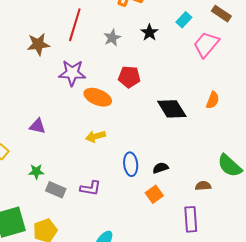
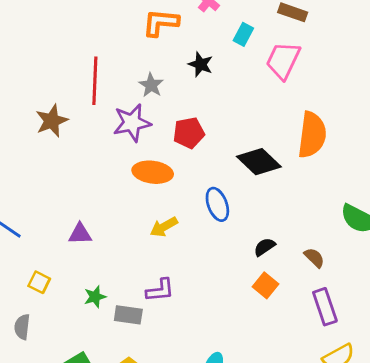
purple star: (72, 73) -> (132, 123), moved
orange semicircle: (213, 100) -> (312, 135), size x1.8
blue ellipse: (131, 164) -> (217, 204), moved
brown semicircle: (203, 186) -> (314, 258), moved, turned 63
purple L-shape: (90, 188) -> (160, 290), moved

